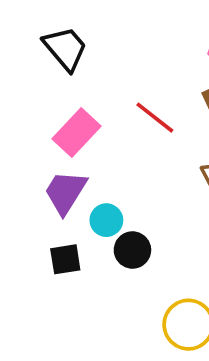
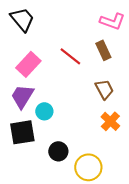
black circle: (132, 250) -> (58, 151), moved
black square: (65, 259) -> (22, 132), size x1.5

